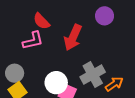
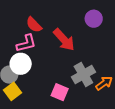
red arrow: (73, 38) -> (64, 40), turned -65
white circle: (56, 83) -> (21, 64), moved

